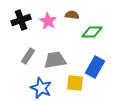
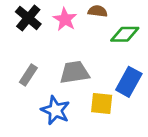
black cross: (21, 20) -> (28, 18), turned -30
gray rectangle: (28, 56) -> (28, 75), moved

